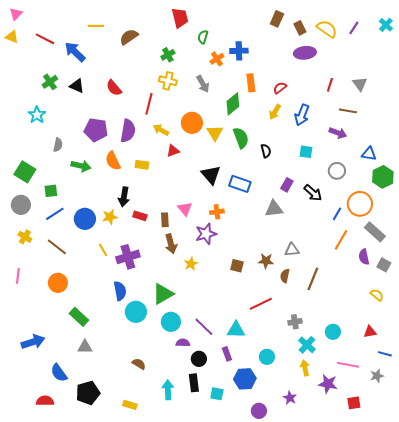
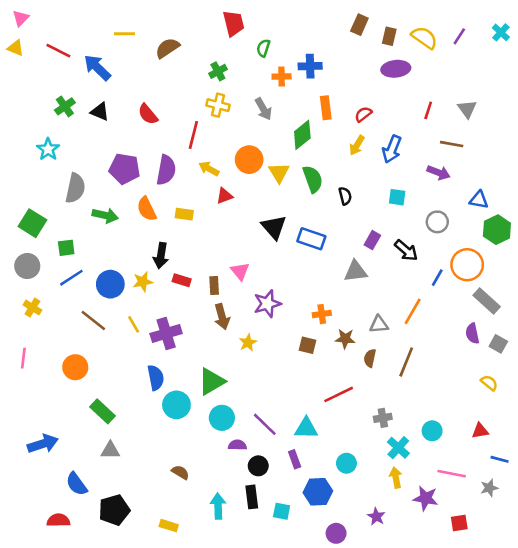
brown rectangle: (300, 28) -> (389, 36), turned 40
orange cross: (217, 59) -> (282, 77), turned 32
gray semicircle: (58, 145) -> (75, 188), size x1.6
orange cross: (217, 212) -> (322, 314), moved
orange line: (341, 240) -> (413, 311), moved
brown line: (57, 247) -> (93, 321), moved

